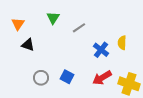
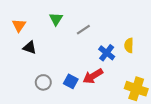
red arrow: (102, 78) -> (93, 76), moved

